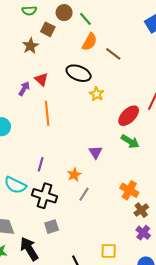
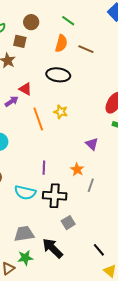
green line: (85, 19) -> (68, 21), moved
purple arrow: (24, 89) -> (12, 101), turned 40
yellow star: (97, 94) -> (61, 112), moved

